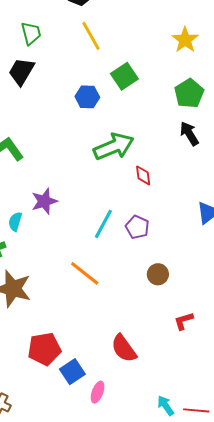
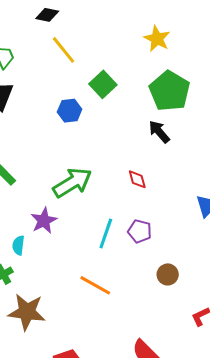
green pentagon: (189, 93) -> (169, 91), size x1.4
black arrow: (189, 134) -> (159, 132), moved
green arrow: (114, 147) -> (72, 183), moved

